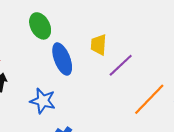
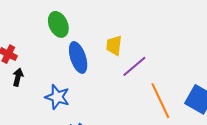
orange line: (149, 99) -> (160, 101), turned -72

